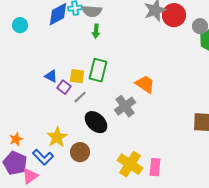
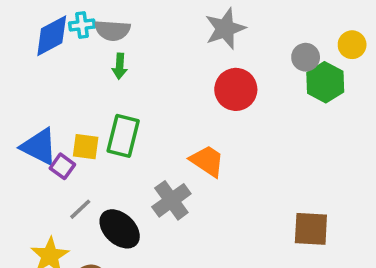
red circle: (174, 15) -> (236, 89), moved
blue triangle: (51, 76) -> (39, 147), size x1.6
gray line: (80, 97) -> (80, 209), moved

